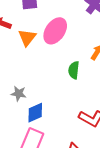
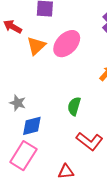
green semicircle: (74, 70) -> (74, 106), moved

